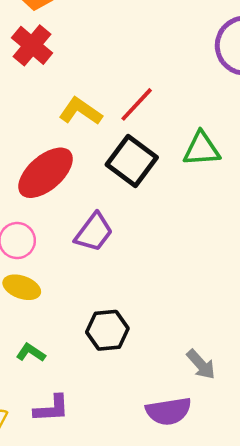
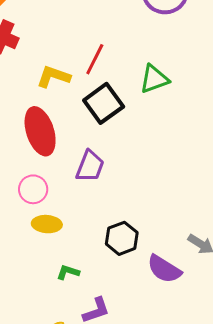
black square: (132, 161) -> (104, 103), turned 33
red ellipse: (46, 173) -> (40, 131), turned -51
purple semicircle: (169, 411) -> (164, 269), moved, turned 57

